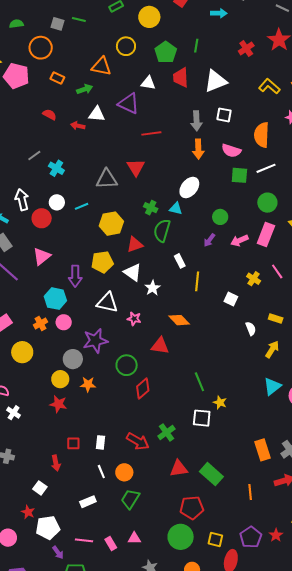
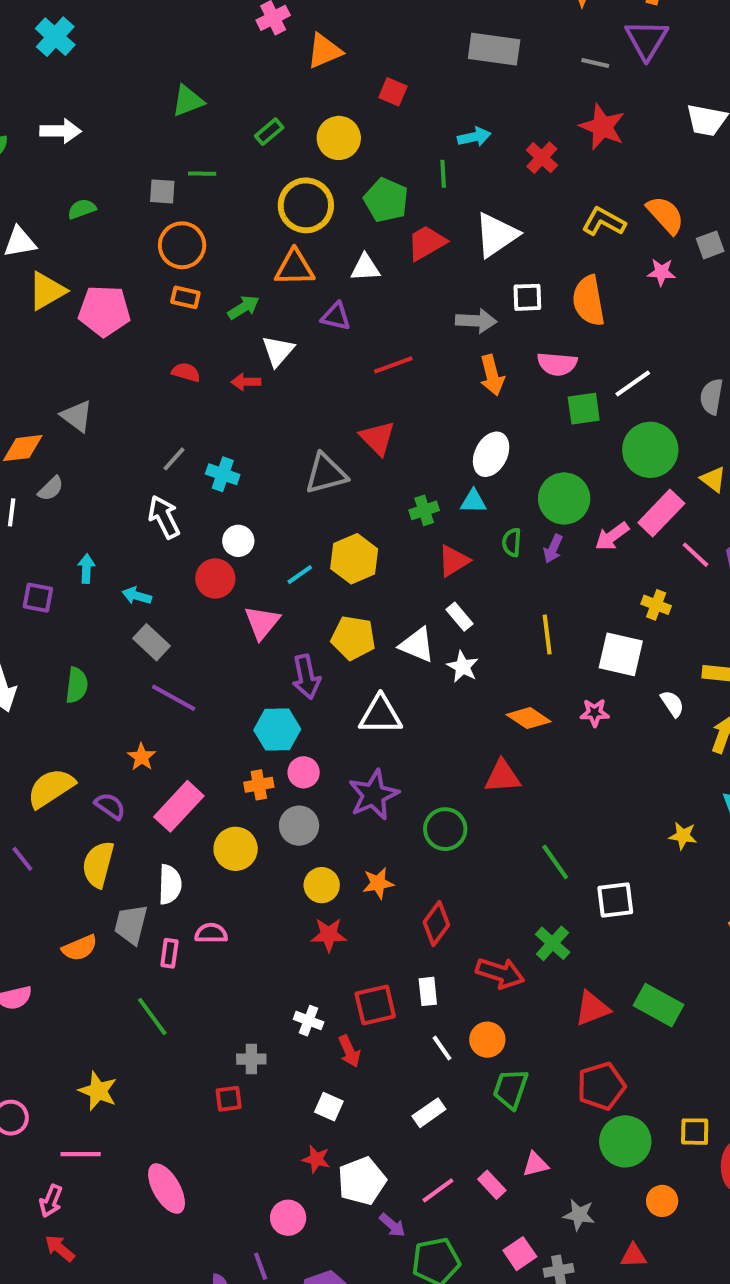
cyan arrow: (219, 13) -> (474, 137), moved
yellow circle: (126, 46) -> (306, 205), size x1.4
orange circle: (41, 48) -> (182, 245), moved
orange triangle: (101, 66) -> (295, 268), moved
red trapezoid: (181, 78) -> (427, 243), turned 75
purple triangle: (129, 104) -> (336, 316), size x0.7
white triangle: (97, 114) -> (278, 351), turned -42
gray arrow: (196, 121) -> (476, 321), turned -72
orange semicircle: (262, 135) -> (589, 301), moved
white arrow: (22, 200) -> (164, 517), moved
green circle: (267, 203) -> (650, 450), size x1.4
cyan line: (82, 206) -> (300, 575), moved
green cross: (151, 208) -> (424, 510), turned -32
green circle: (220, 217) -> (564, 498), size x1.6
green semicircle: (162, 231) -> (512, 542), moved, size x0.6
pink rectangle: (266, 235) -> (661, 513), turned 35
red triangle: (135, 244) -> (454, 561), moved
pink triangle: (42, 256) -> (262, 622), moved
white rectangle: (180, 261) -> (460, 617), moved
yellow pentagon: (102, 262) -> (353, 638), turned 30
pink line: (277, 271) -> (696, 555), moved
white square: (231, 299) -> (621, 654), size x1.6
pink star: (134, 319) -> (595, 713), moved
orange cross: (40, 323) -> (259, 785), turned 32
gray circle: (73, 359) -> (299, 826), moved
green line: (199, 382) -> (555, 862), moved
red diamond: (143, 389) -> (436, 923), moved
yellow star: (220, 402) -> (683, 836), moved
white cross: (14, 413) -> (309, 1021), moved
red square: (73, 443) -> (375, 1005), size x1.5
red pentagon: (192, 508) -> (601, 1086), moved
pink line: (84, 540) -> (438, 1190), turned -30

